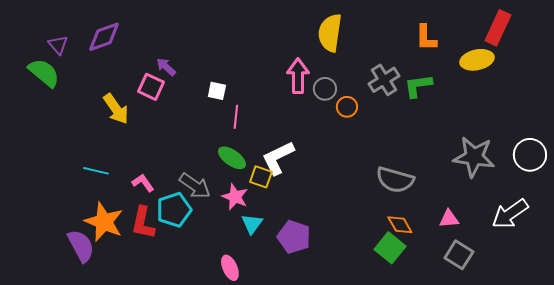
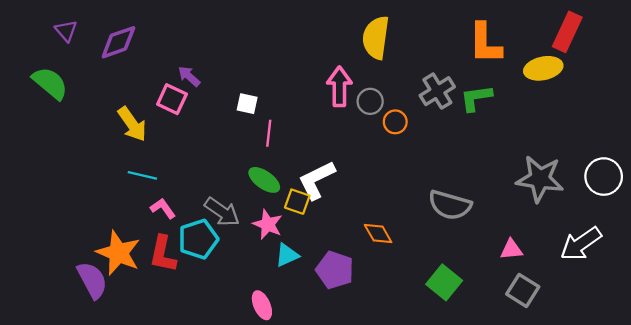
orange L-shape: (426, 38) -> (485, 43), size x1.4
purple triangle: (58, 45) -> (66, 31), moved
cyan line: (96, 171) -> (142, 175), moved
cyan triangle: (252, 224) -> (287, 255), turned 30
orange diamond: (400, 225) -> (378, 233), moved

